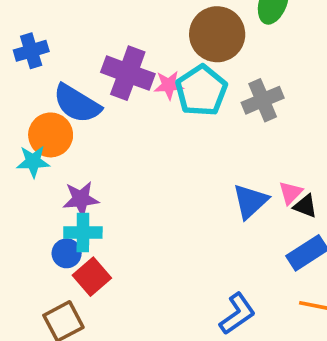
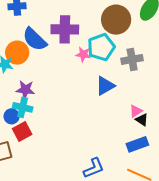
purple cross: (128, 73) -> (65, 29), turned -32
pink star: (169, 85) -> (83, 54), moved
blue triangle: (250, 201) -> (105, 86), moved

